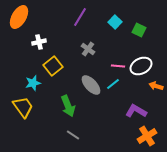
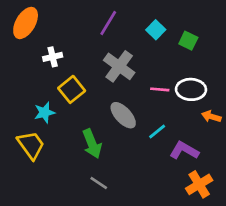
gray cross: (88, 49) -> (119, 66), size x1.6
white ellipse: (141, 66) -> (191, 89), turned 30
cyan line: (113, 84) -> (157, 131), moved

